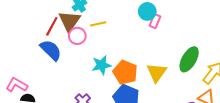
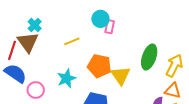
yellow line: (98, 24) -> (72, 41), moved
pink circle: (77, 36) -> (36, 90), moved
orange pentagon: (125, 72) -> (99, 66), moved

